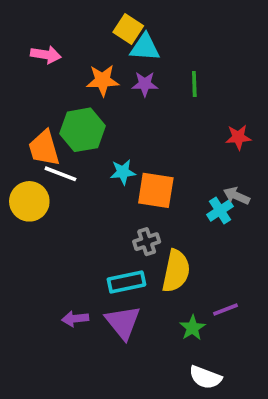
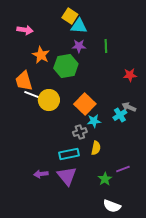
orange star: (103, 80) -> (41, 55), moved, turned 30
green hexagon: (82, 130) -> (66, 66), moved
cyan star: (123, 172) -> (94, 121), moved
orange square: (156, 190) -> (85, 104), turned 35
yellow circle: (29, 201) -> (49, 100), moved
yellow semicircle: (176, 271) -> (96, 148), size x0.6

